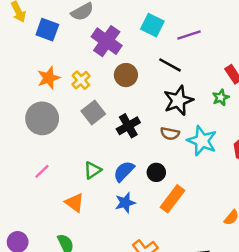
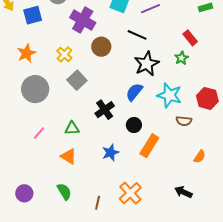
blue square: (47, 30) -> (33, 15), turned -30
orange star: (49, 78) -> (26, 53), moved
black cross: (128, 126) -> (105, 110), moved
brown semicircle: (170, 134) -> (184, 121), moved
green triangle: (93, 170) -> (72, 128), moved, turned 35
blue semicircle: (124, 171) -> (134, 92), moved

